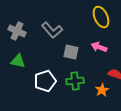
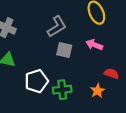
gray L-shape: (52, 30) -> (57, 27), moved, turned -80
green cross: (75, 81) -> (62, 90), moved

